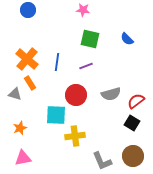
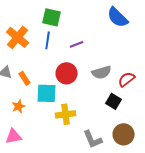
green square: (90, 39) -> (52, 17), moved
blue semicircle: (127, 39) -> (118, 17), size x1.6
orange rectangle: (30, 83) -> (25, 78), moved
black square: (132, 123) -> (114, 101), moved
orange star: (20, 128) -> (19, 106), moved

